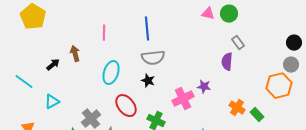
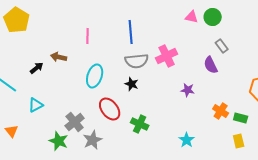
brown arrow: (75, 54) -> (59, 57), turned -63
purple semicircle: (227, 62) -> (211, 65), turned -30
pink cross: (183, 99) -> (167, 56), moved
green rectangle: (257, 115) -> (241, 118), turned -32

